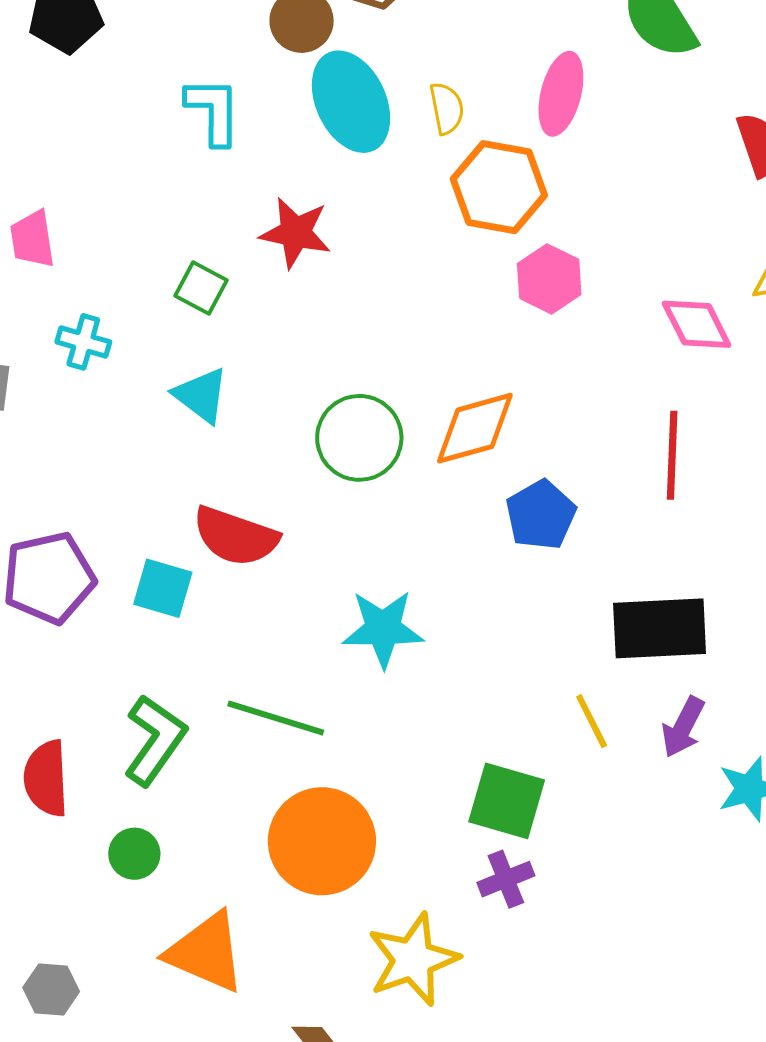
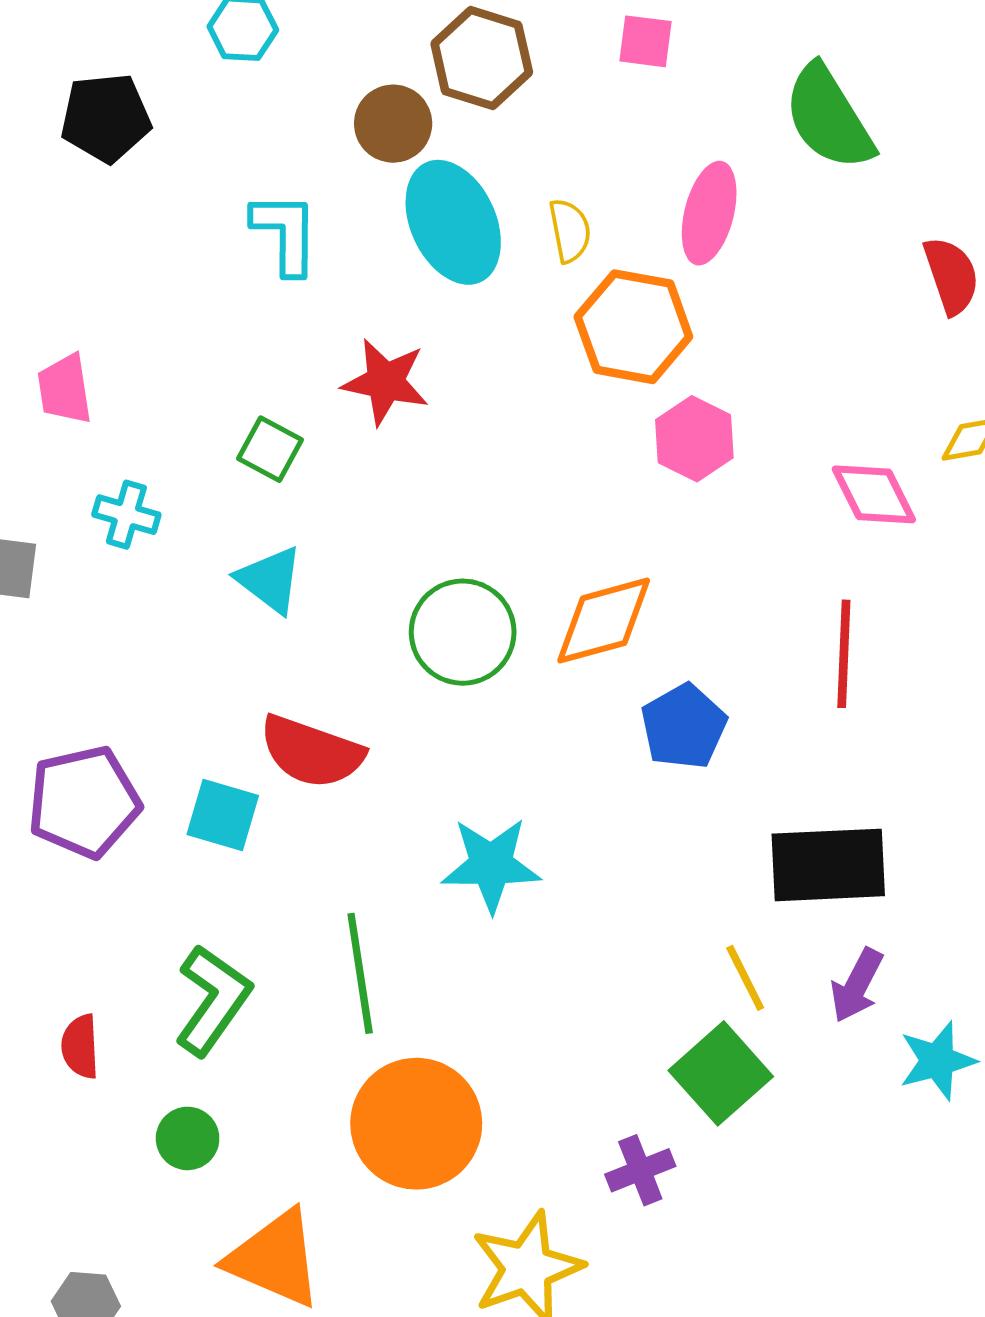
green line: (276, 718) -> (360, 973), turned 64
red semicircle: (46, 778) -> (80, 1046), size x0.7
green square: (507, 801) -> (721, 1073), moved, turned 32

